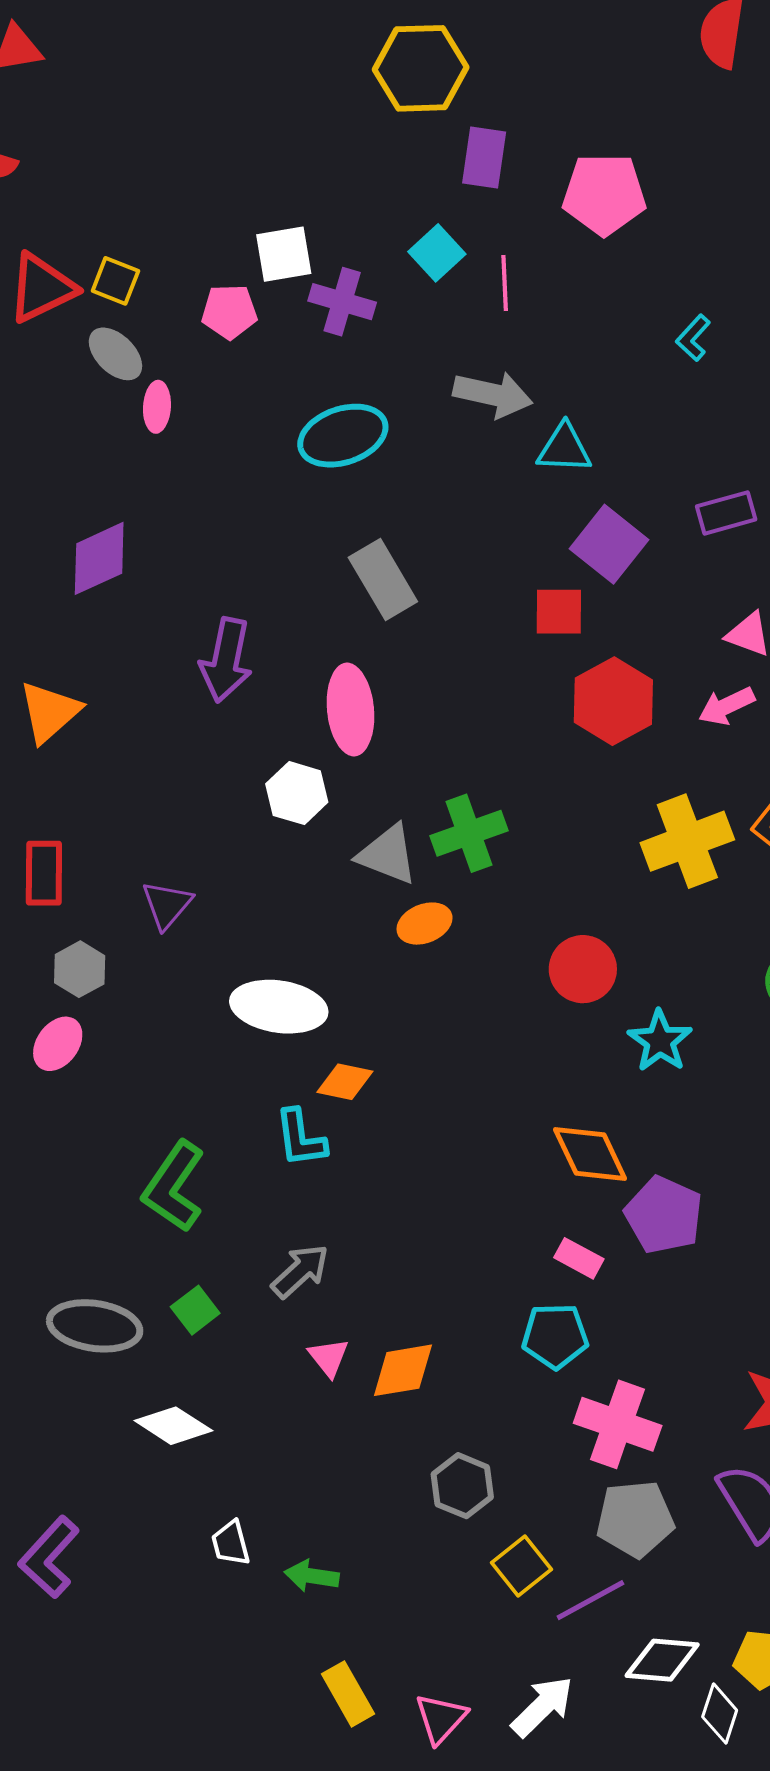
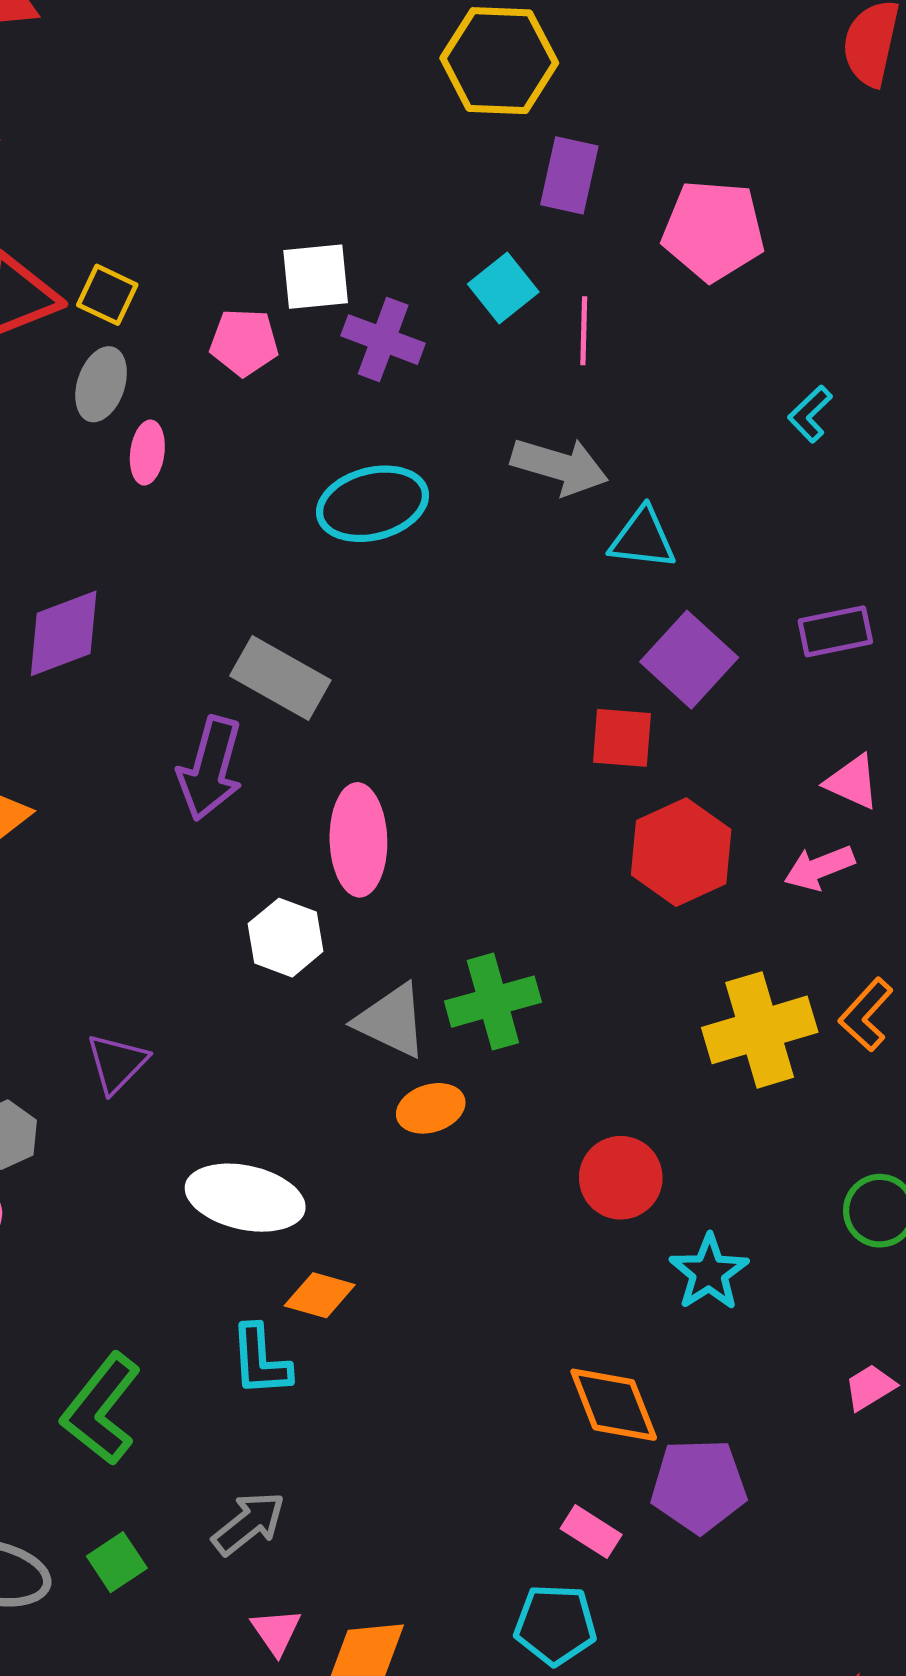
gray ellipse: (115, 354) -> (101, 384), turned 60
gray rectangle: (383, 580) -> (280, 678), moved, turned -34
purple pentagon: (664, 1215) -> (699, 1486), turned -30

